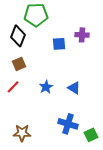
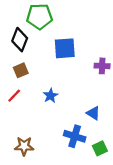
purple cross: (82, 35) -> (102, 66), moved
blue square: (59, 44) -> (65, 48), size x1.5
blue triangle: (74, 88) -> (93, 113), moved

